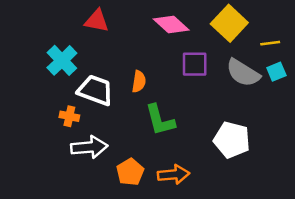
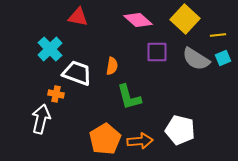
white pentagon: (232, 140) -> (180, 130), moved
white arrow: (89, 147) -> (41, 119), moved, turned -72
orange pentagon: (130, 172) -> (105, 139), size x1.4

